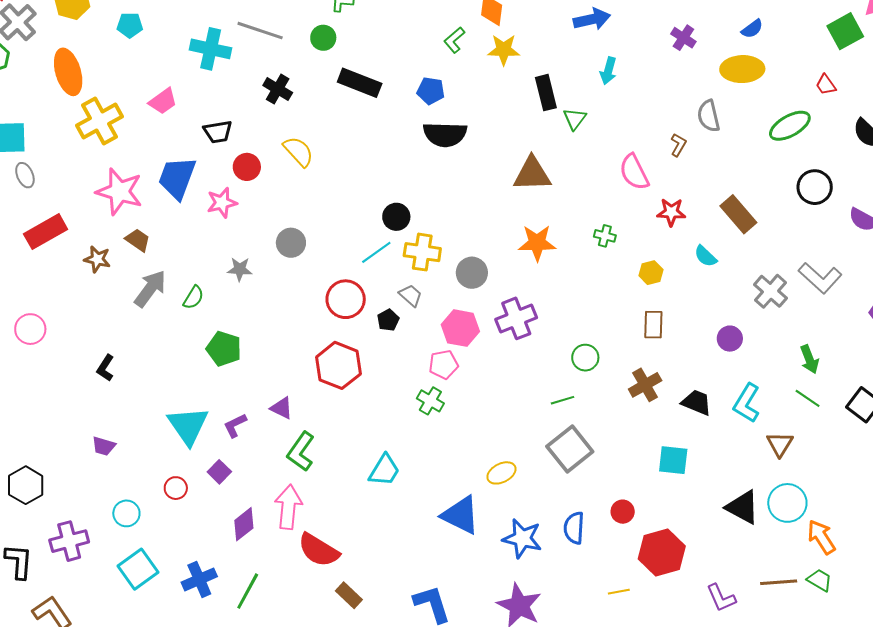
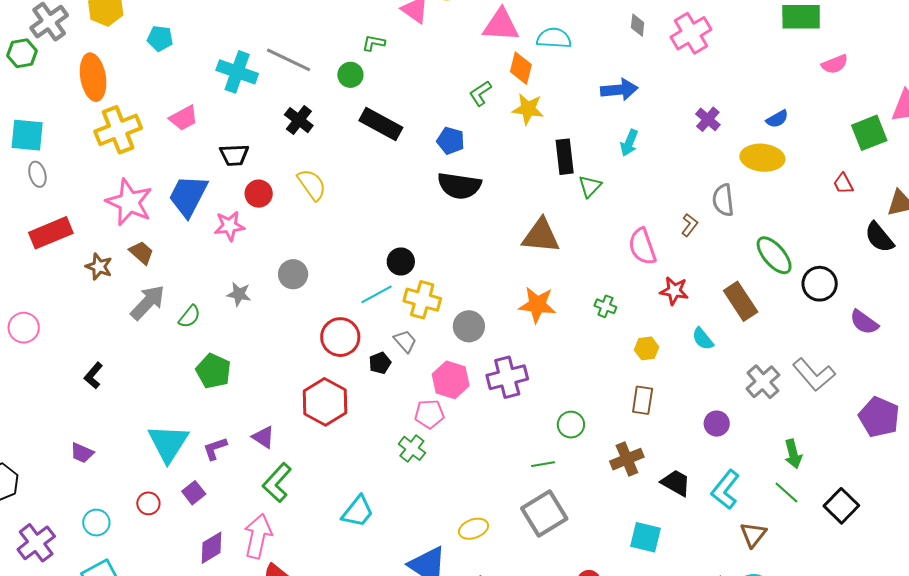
green ellipse: (790, 126) -> (774, 255), moved, turned 72
purple cross: (69, 541) -> (36, 543), turned -30

